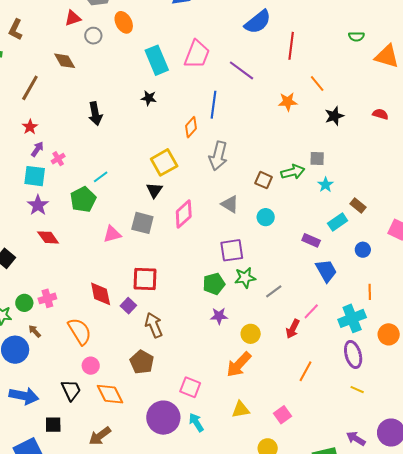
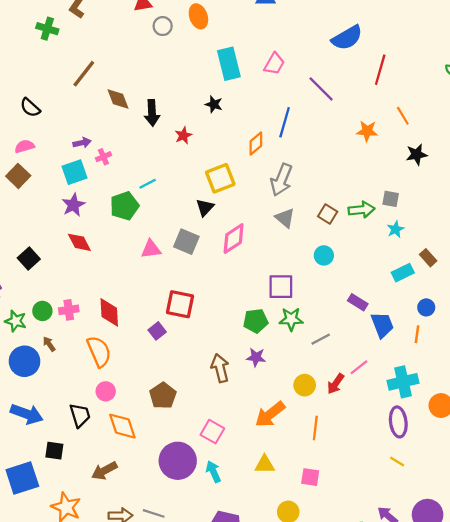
pink trapezoid: (197, 54) -> (274, 64), size x0.7
brown diamond: (65, 61) -> (118, 99), moved
red star: (30, 127) -> (183, 135), moved
purple arrow: (37, 149) -> (82, 143), turned 35
cyan square: (35, 176) -> (75, 172), turned -35
gray triangle: (230, 204) -> (285, 218), moved
purple rectangle: (311, 240) -> (358, 302), moved
orange line: (370, 292) -> (417, 334), moved
red diamond: (101, 294) -> (109, 312), moved
brown arrow: (154, 325) -> (220, 368), moved
yellow circle: (251, 334) -> (305, 385), moved
orange line: (306, 371) -> (315, 428), moved, turned -30
pink square: (282, 415) -> (310, 477), turned 36

